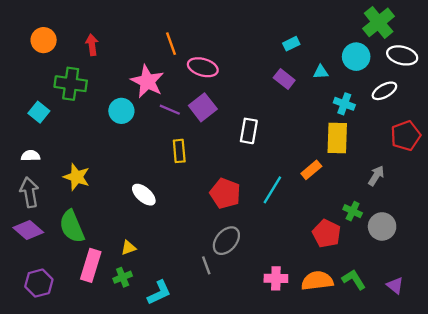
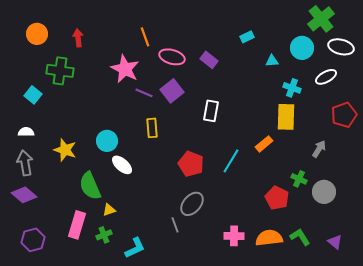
purple rectangle: (284, 79) -> (209, 60), moved
cyan circle: (121, 111) -> (107, 141), moved
green semicircle: (72, 226) -> (90, 186), moved

